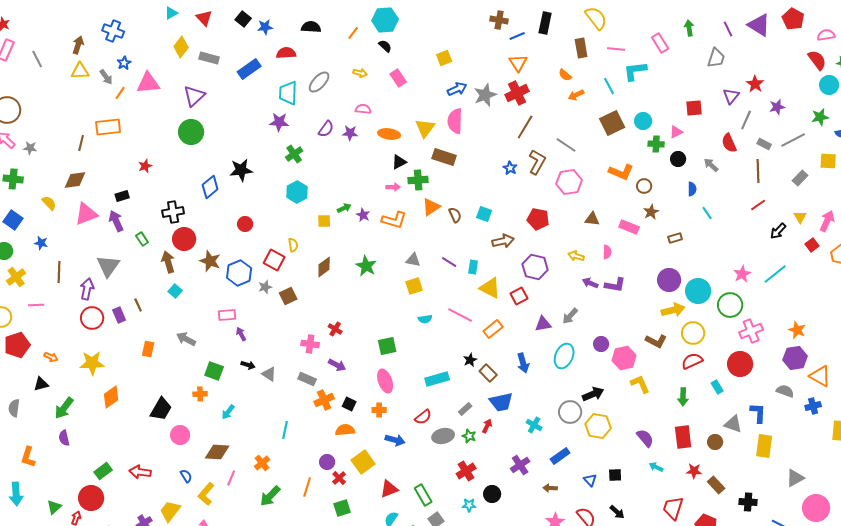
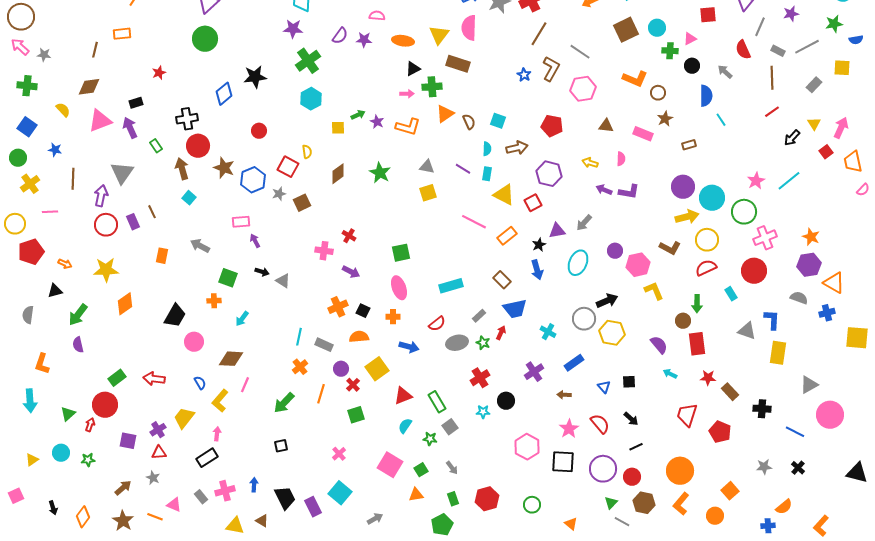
orange rectangle: (108, 127) -> (122, 34), size x0.7
green cross: (294, 154) -> (308, 61), size x1.4
blue semicircle: (692, 189) -> (706, 96), size x1.5
cyan semicircle: (425, 319) -> (487, 149), moved, turned -80
black star: (470, 360) -> (539, 245), moved
gray rectangle: (307, 379) -> (324, 345), moved
brown circle: (715, 442) -> (683, 321), moved
orange cross: (262, 463) -> (300, 367), moved

